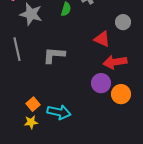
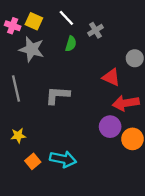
orange square: (33, 104) -> (33, 161), moved
yellow star: (31, 122) -> (18, 136), moved

